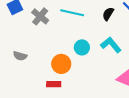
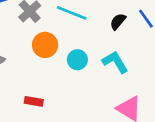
orange circle: (61, 64) -> (45, 45), moved

